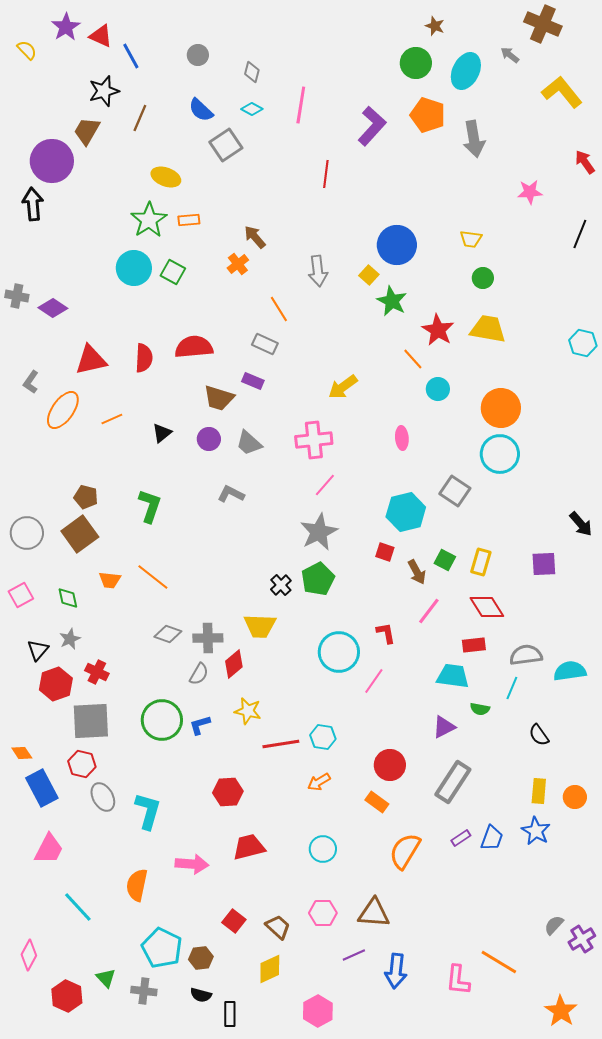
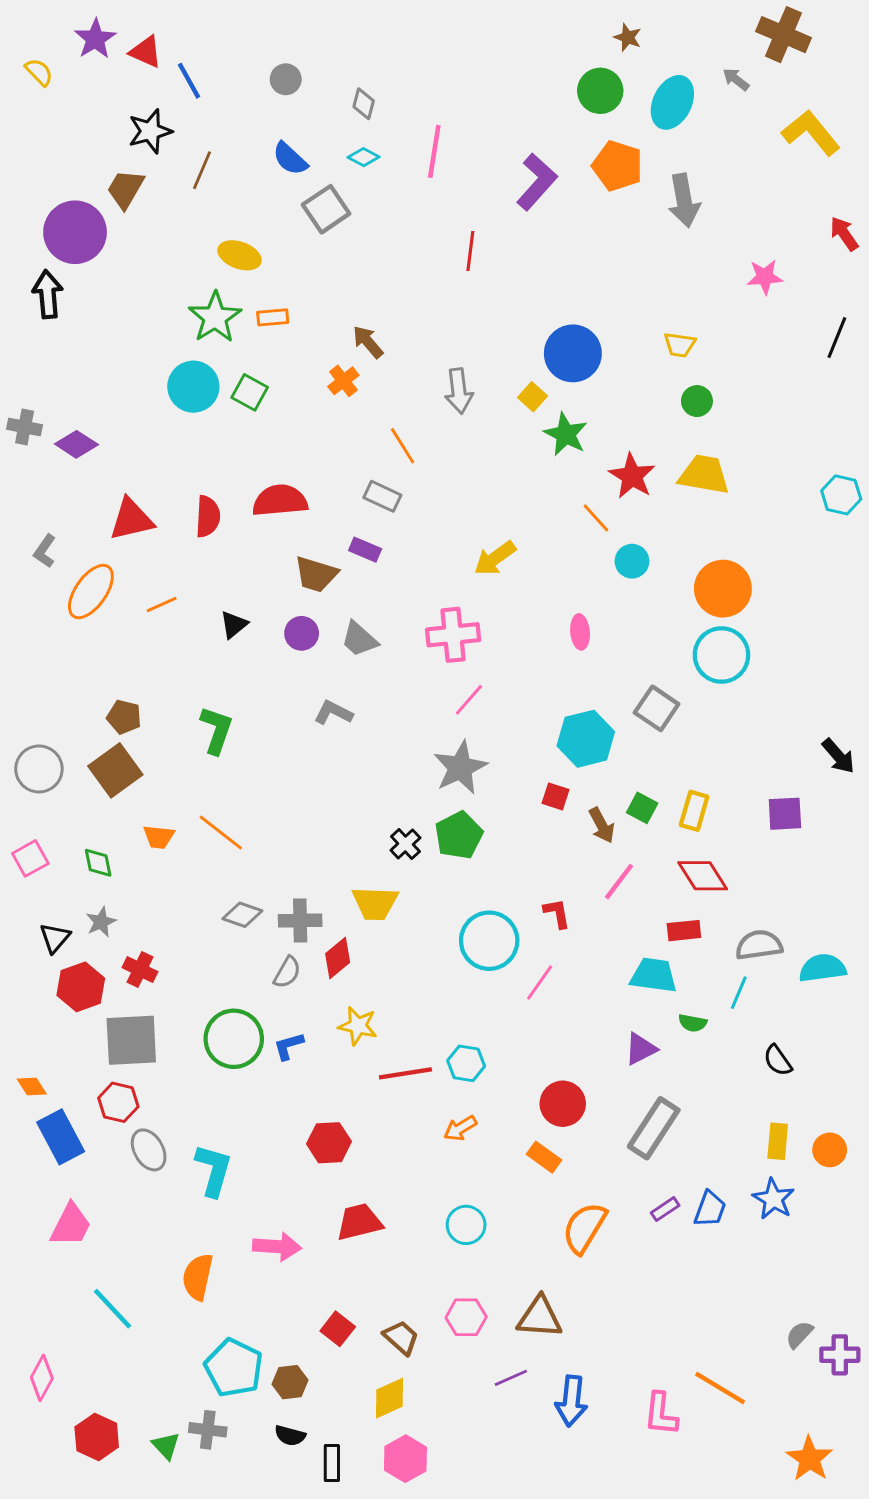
purple cross: (582, 939) -> (840, 1355), turned 32
green triangle: (106, 978) -> (166, 1446), moved
pink hexagon: (318, 1011) -> (405, 1459), moved

